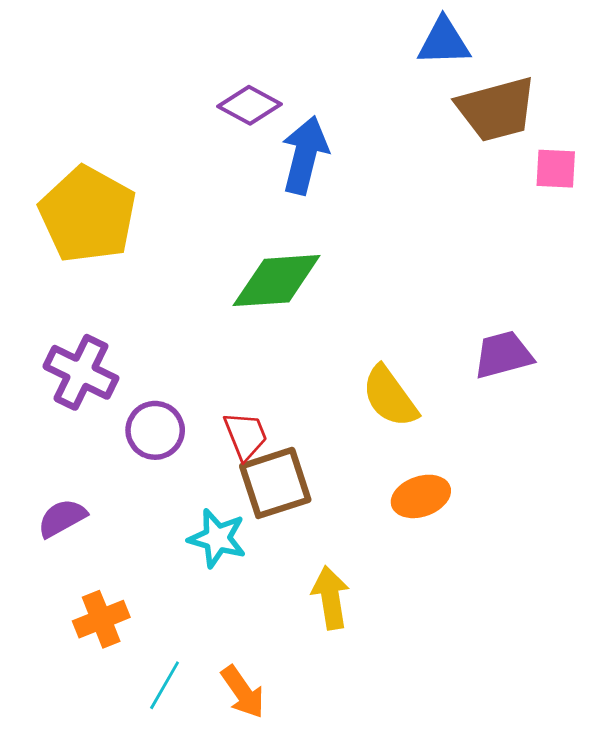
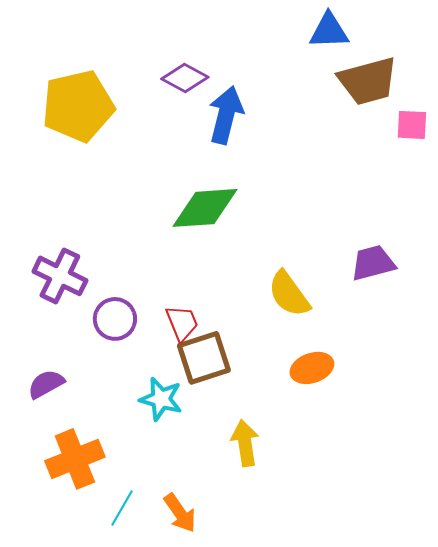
yellow pentagon: (88, 214) -> (78, 106), moved, turned 30
orange cross: (101, 619) -> (75, 459), size x1.4

